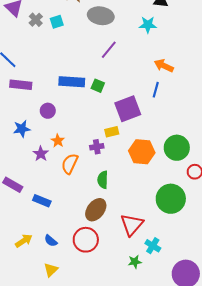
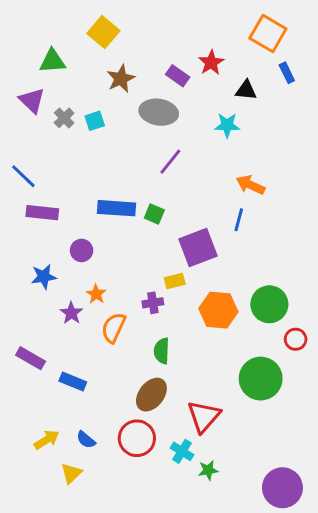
cyan cross: (153, 246) -> (182, 451), moved
yellow triangle: (51, 270) -> (71, 473), moved

